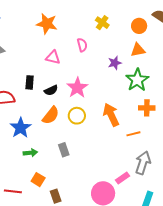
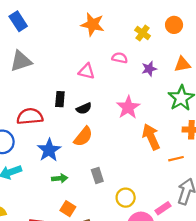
orange star: (47, 24) -> (93, 24), moved
orange circle: (139, 26) -> (174, 25), moved
pink semicircle: (82, 45) -> (120, 58), turned -64
purple star: (115, 63) -> (149, 69), moved
pink star: (77, 88) -> (128, 107), moved
yellow circle: (77, 116) -> (126, 198), moved

